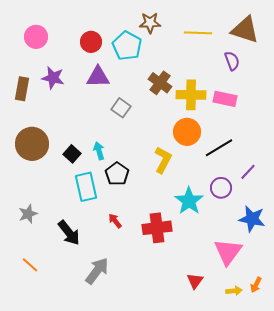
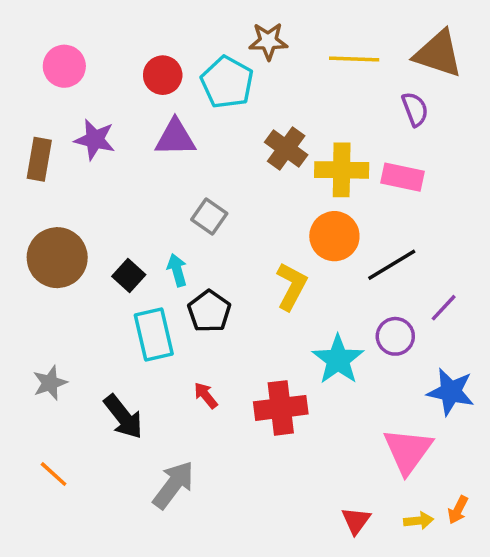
gray square: (121, 108) -> (209, 216), moved
red triangle: (195, 281) -> (356, 521), moved

